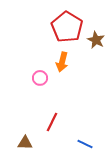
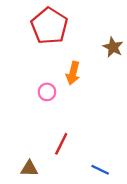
red pentagon: (67, 27) -> (49, 26), moved

